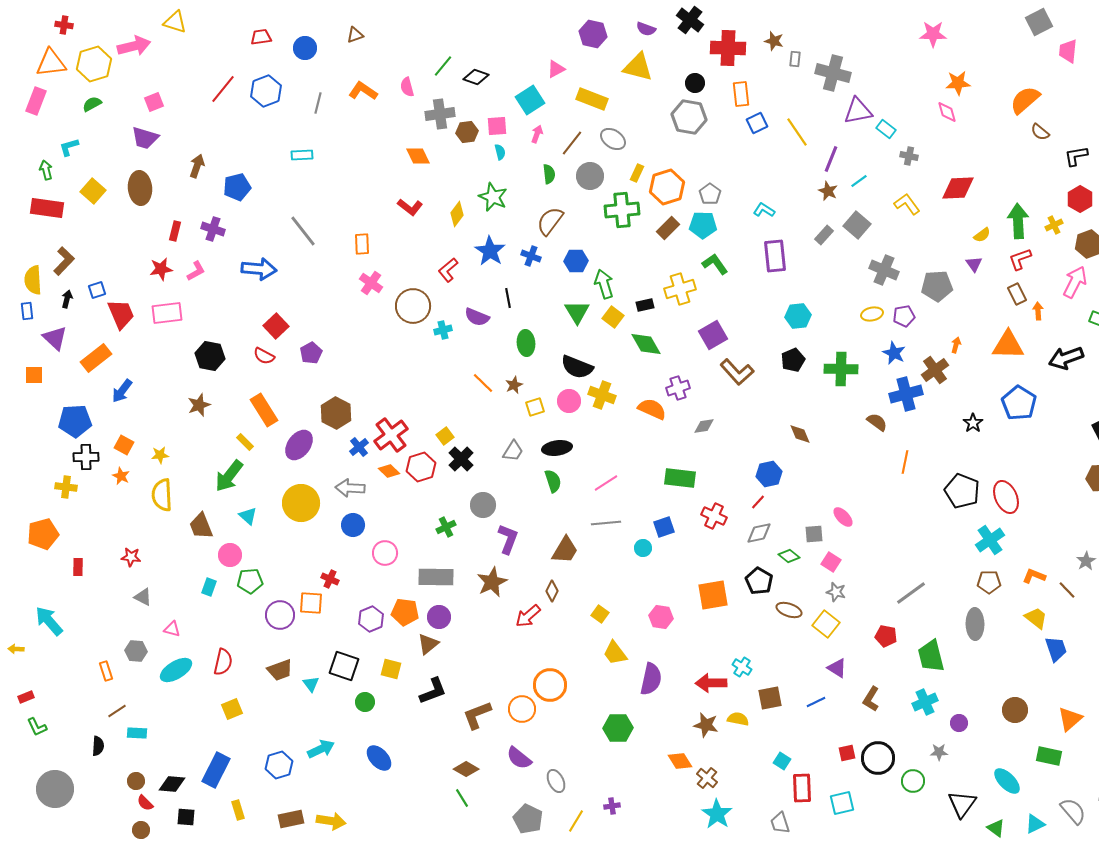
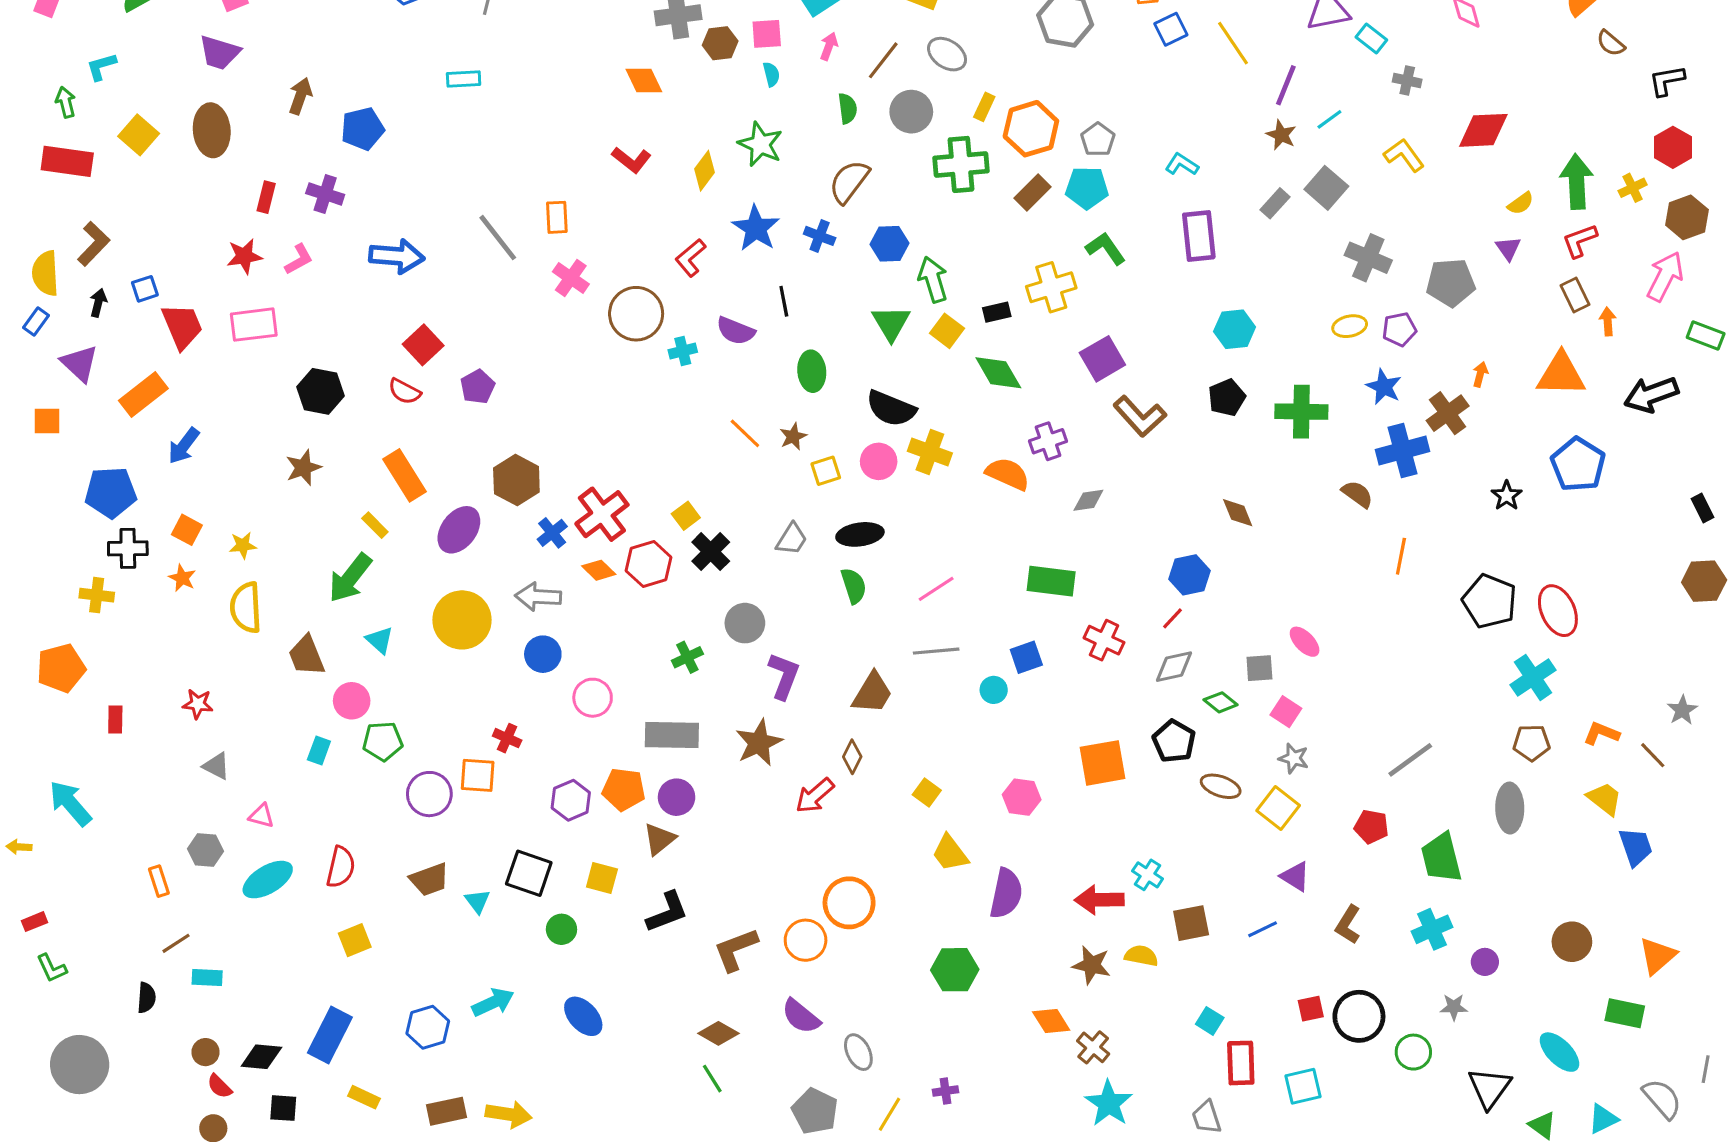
gray line: (303, 231) -> (498, 238), moved
blue rectangle: (27, 311) -> (36, 321), turned 42
yellow rectangle: (238, 810) -> (364, 1097), turned -48

